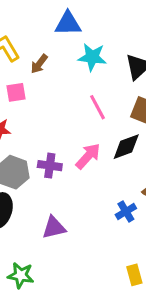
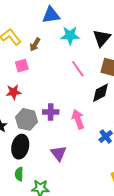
pink arrow: (88, 156) -> (78, 119), moved, turned -54
purple triangle: (54, 228) -> (59, 153), turned -48

